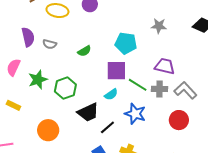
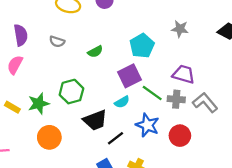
purple semicircle: (28, 37) -> (21, 35), moved
cyan pentagon: (126, 43) -> (142, 46), turned 30
purple square: (116, 71) -> (129, 76), turned -30
green star: (38, 80) -> (39, 104), moved
red circle: (179, 120) -> (180, 136), moved

